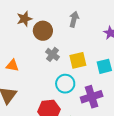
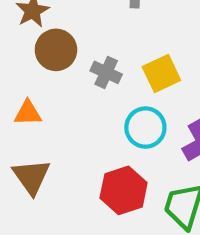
brown circle: (43, 31) -> (56, 50), moved

